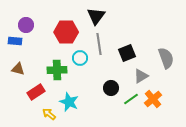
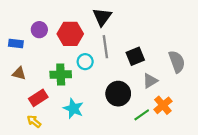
purple circle: (26, 25) -> (39, 30), moved
black circle: (111, 88) -> (118, 94), size x1.5
green line: (131, 99) -> (142, 115), moved
yellow arrow: (49, 114) -> (34, 121), moved

